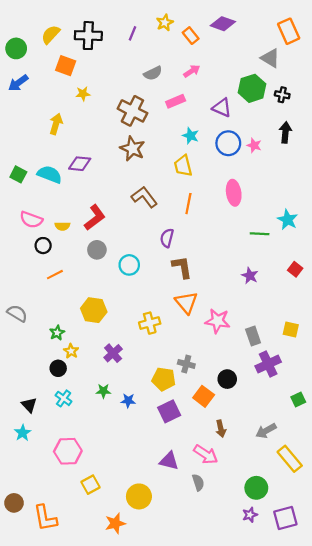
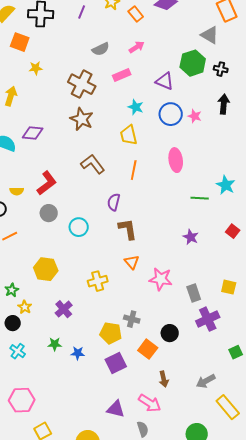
orange triangle: (186, 303) -> (132, 262), size x0.7

